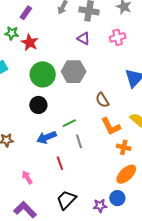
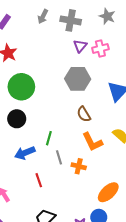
purple triangle: (84, 39) -> (80, 46), moved, turned 40
gray hexagon: (74, 72) -> (78, 79), moved
green line: (69, 123) -> (49, 138), turned -48
orange cross: (124, 147) -> (79, 166), moved

